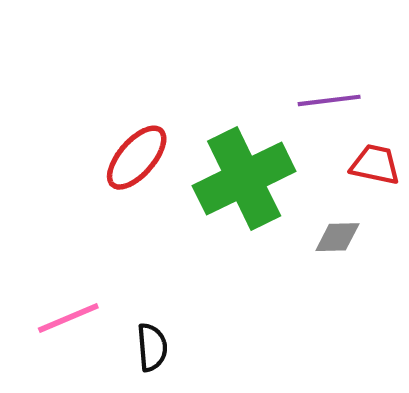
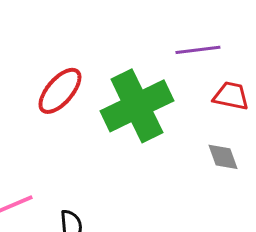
gray diamond: (337, 237) -> (223, 157), moved, turned 72

